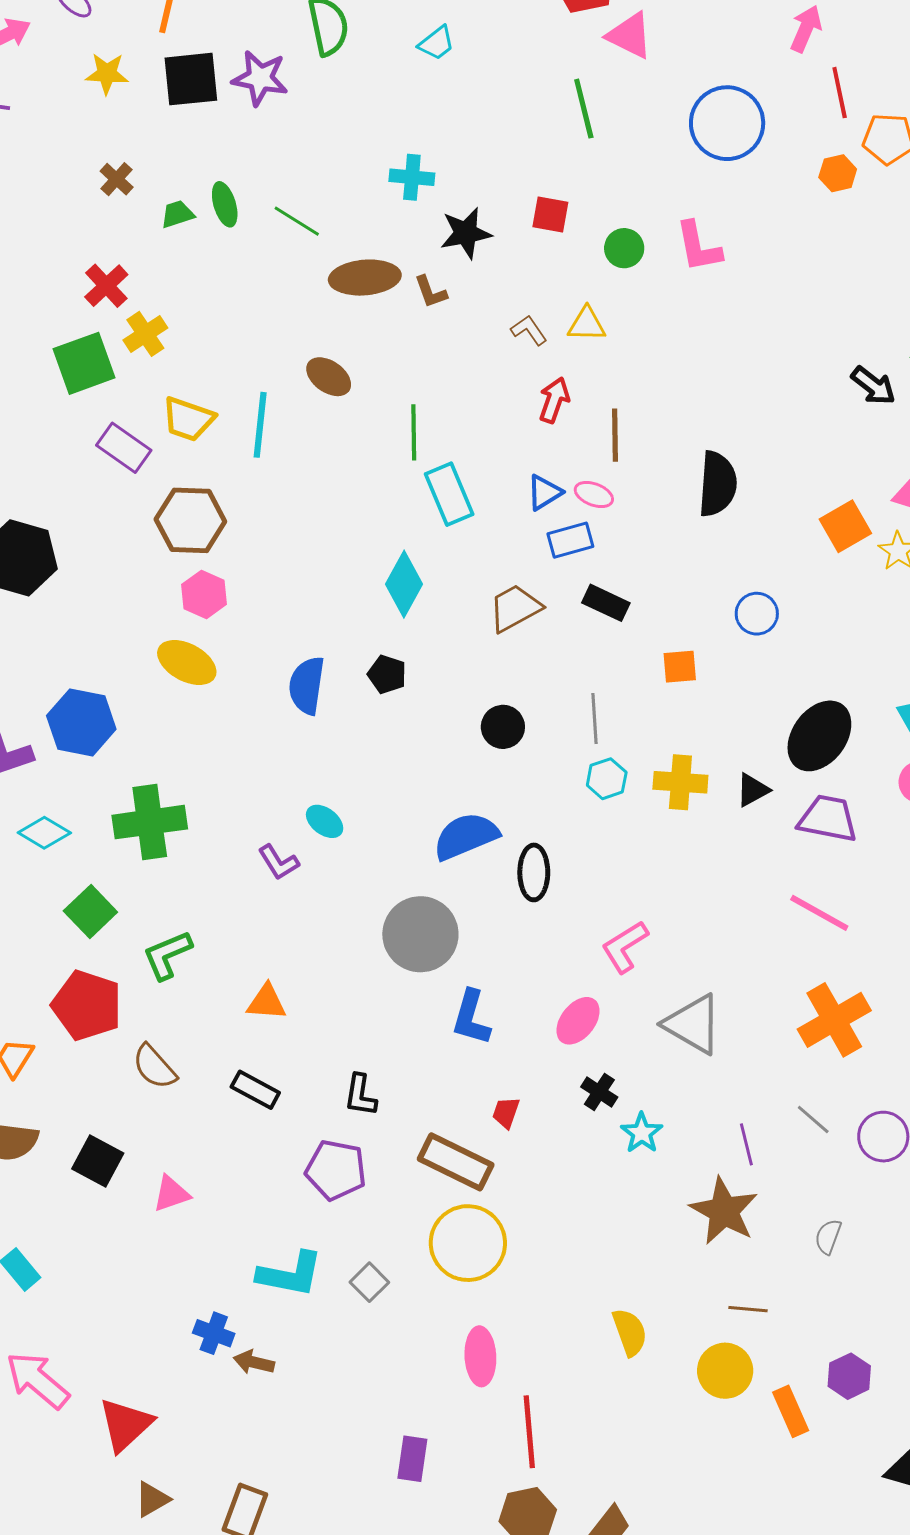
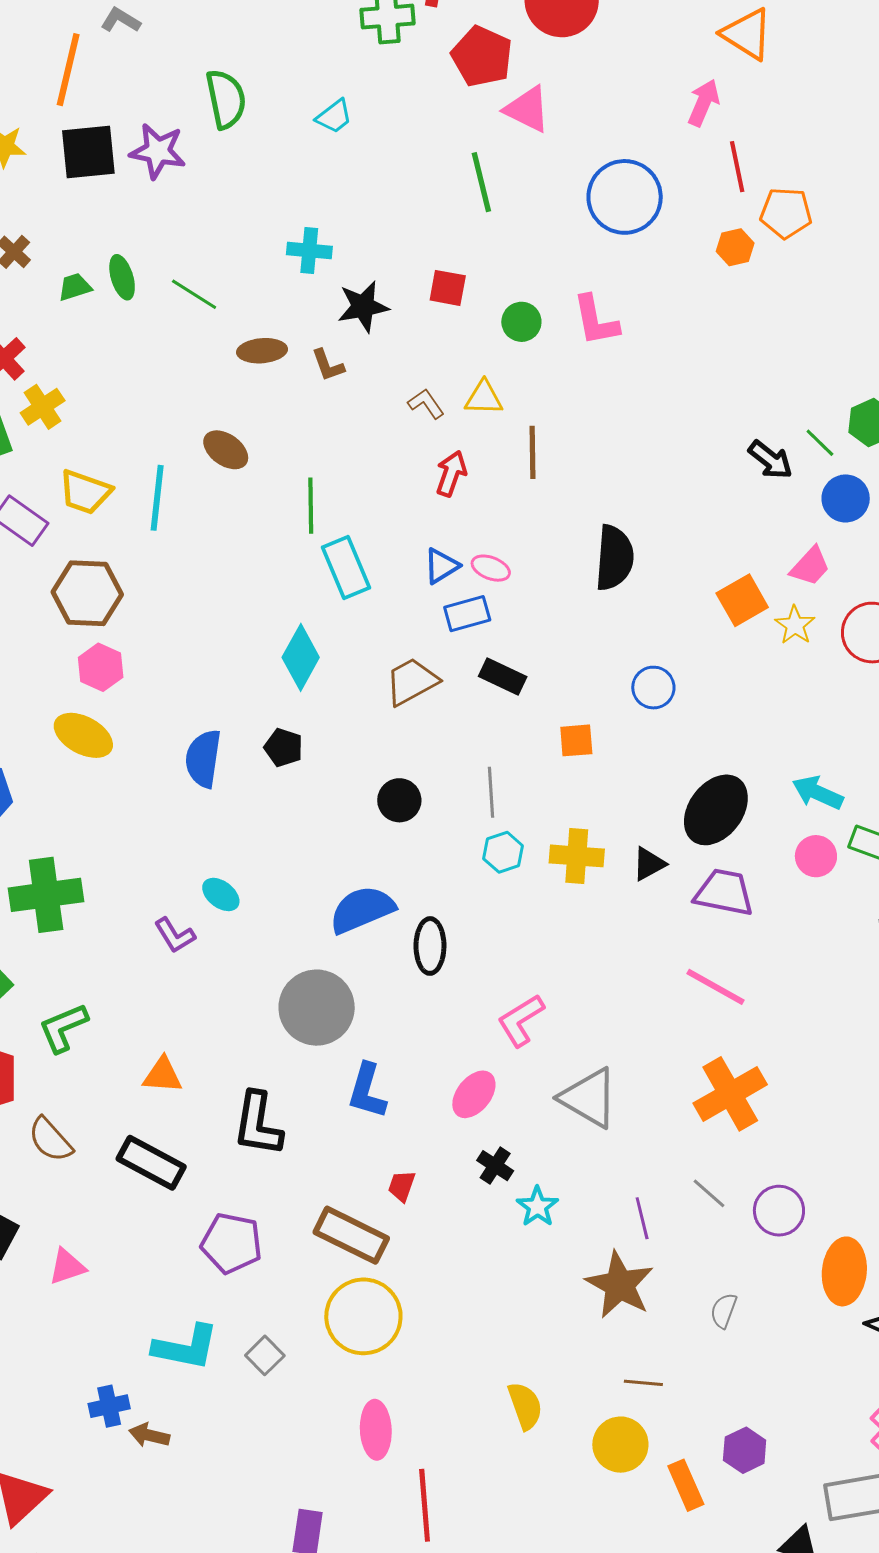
brown ellipse: (365, 278) -> (262, 351), size x0.7
brown line: (615, 435) -> (532, 452), moved
black rectangle: (255, 1090) -> (151, 1163), size x1.4
black L-shape: (360, 1095) -> (258, 1124), moved, size x1.5
blue cross: (214, 1333) -> (109, 1406), turned -33

